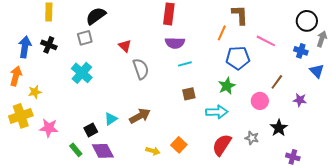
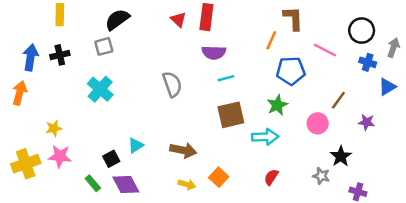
black circle: (307, 21) -> (362, 31), moved
black cross: (49, 45) -> (60, 55), turned -35
red triangle: (125, 46) -> (178, 20), moved
blue triangle: (317, 71) -> (387, 87), turned 42
yellow star: (35, 92) -> (54, 128), moved
brown square: (189, 94) -> (231, 115), size x1.6
yellow cross: (21, 116) -> (26, 164), moved
brown arrow: (140, 116) -> (183, 150), moved, turned 40
gray star: (252, 138) -> (321, 176), moved
red semicircle: (222, 145) -> (271, 177), size x0.6

